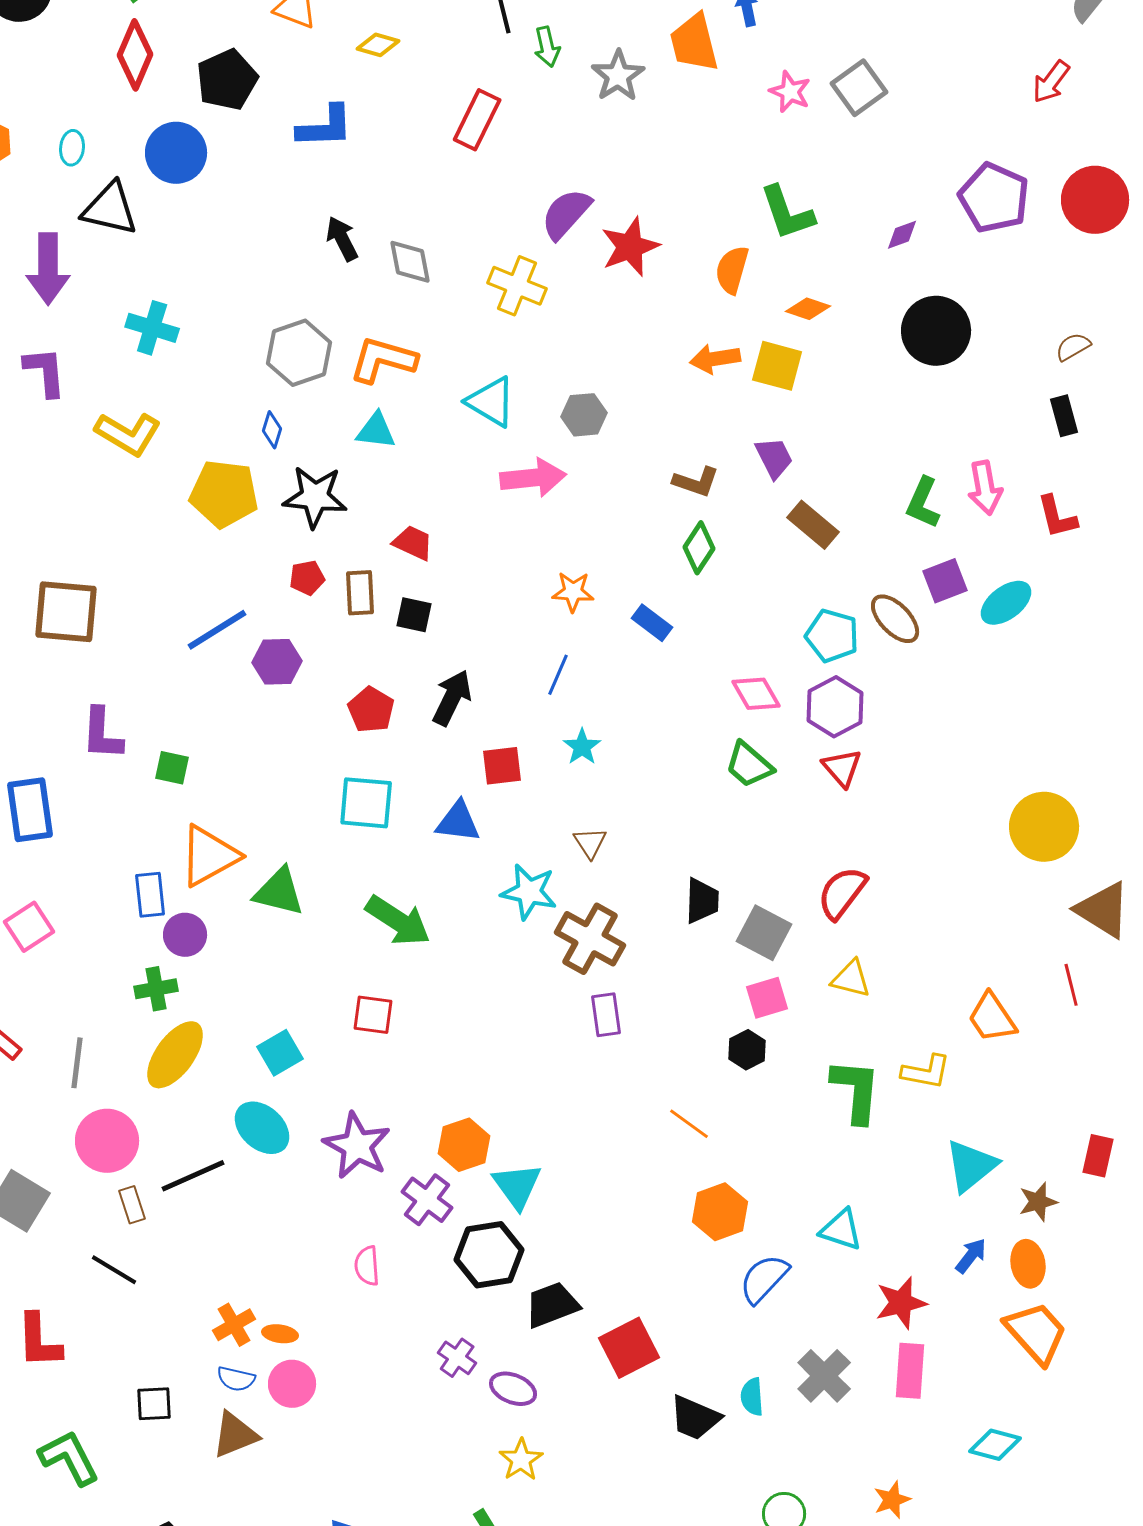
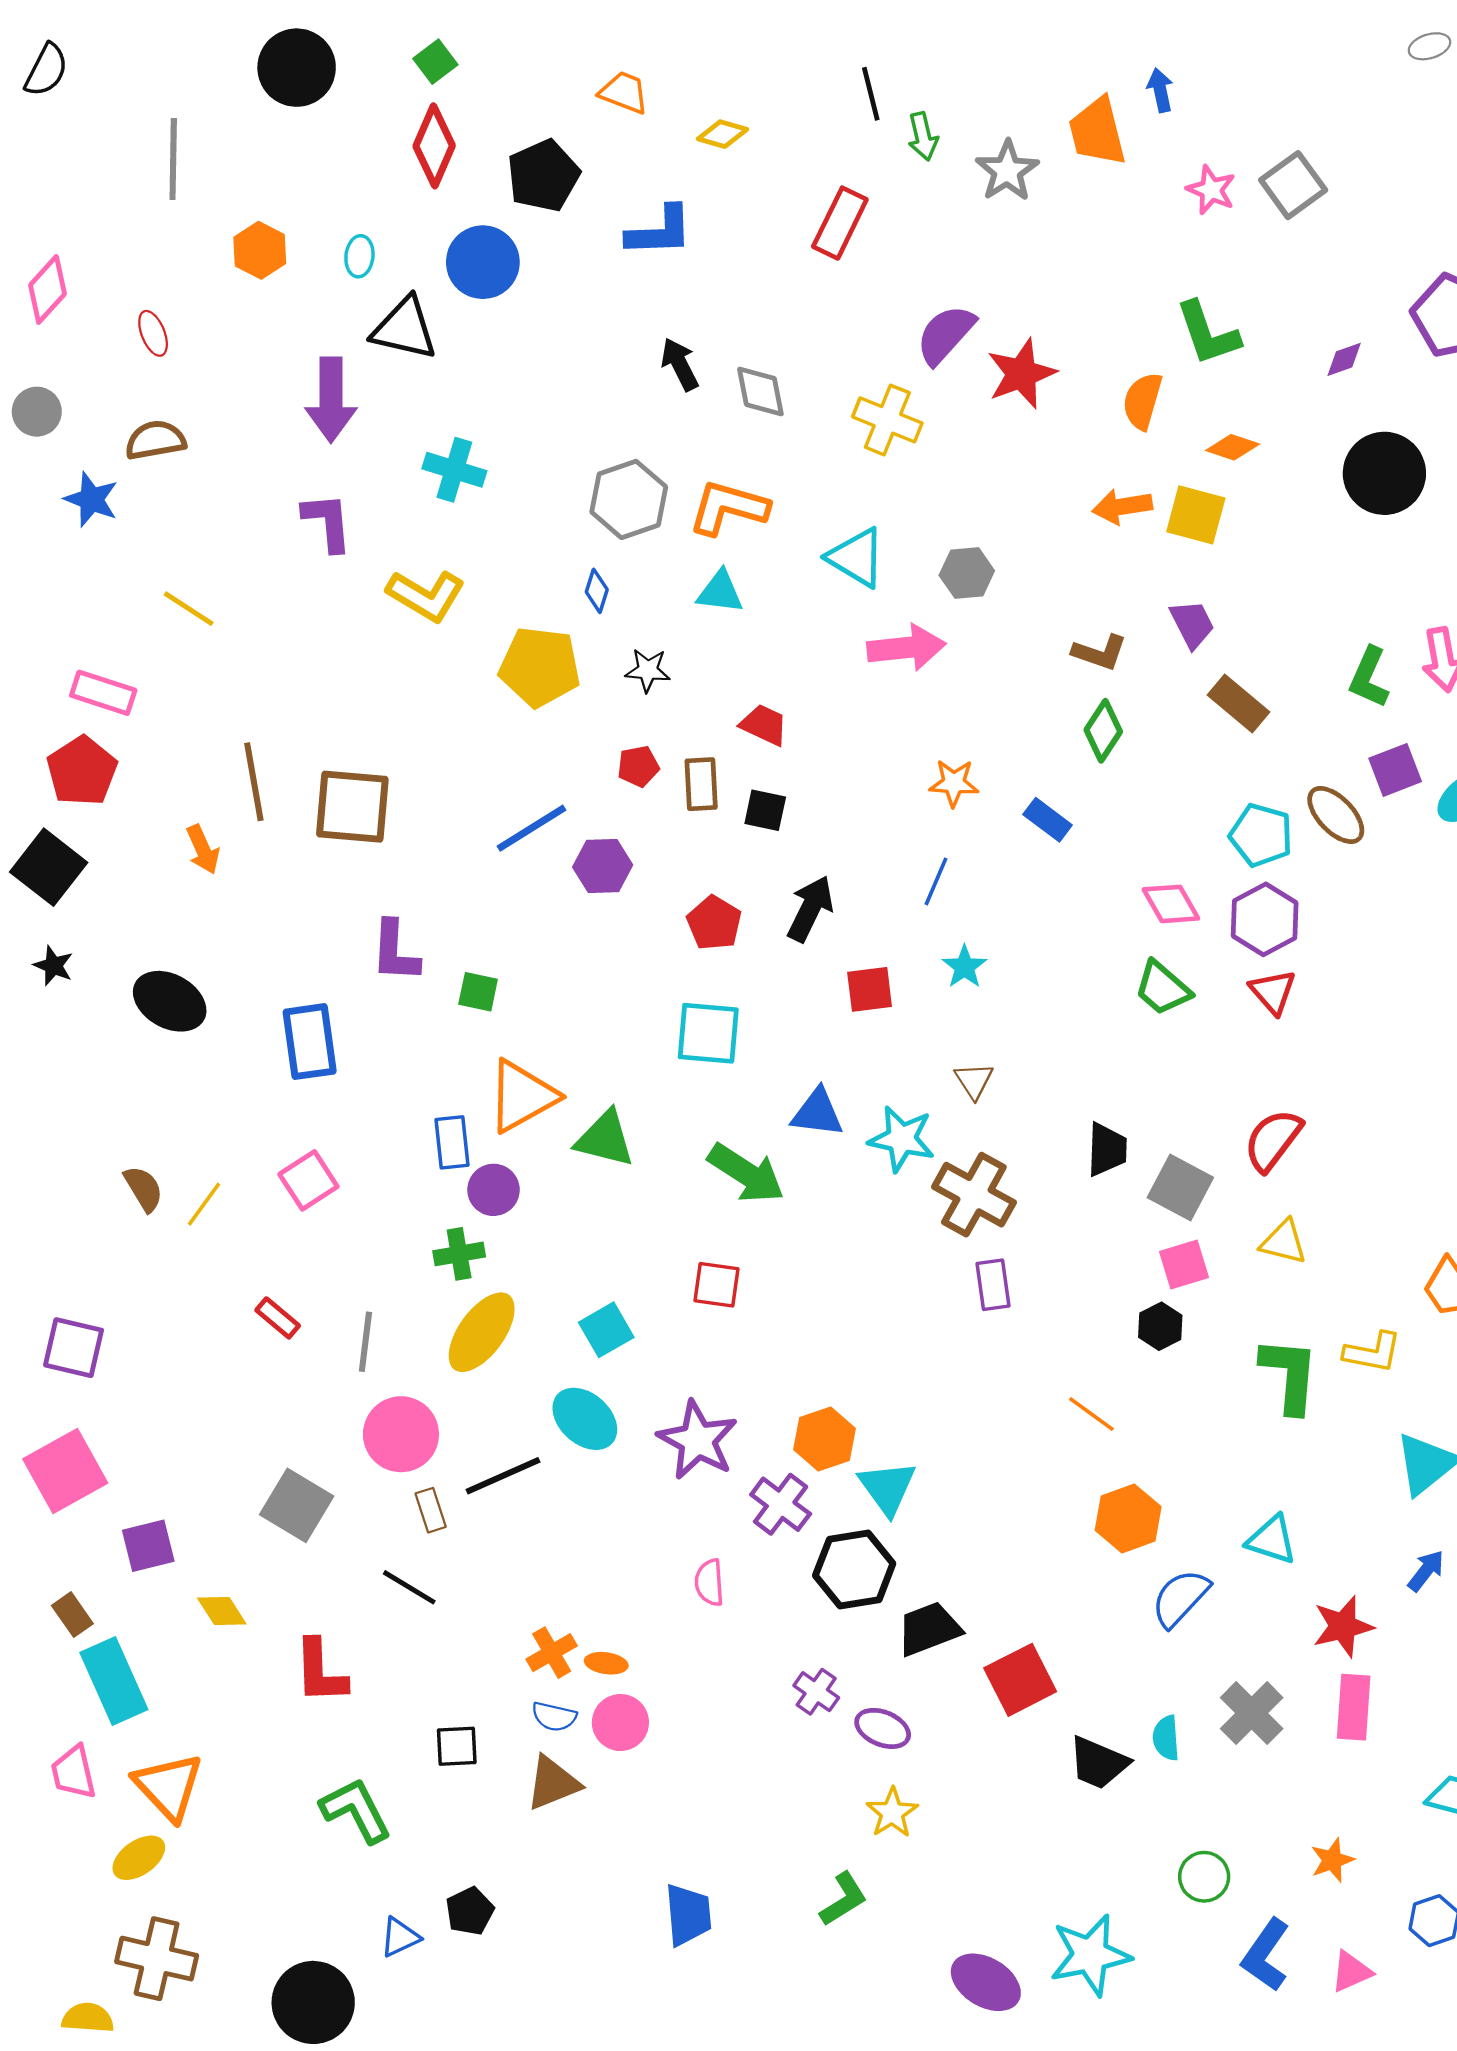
black star: (315, 497) -> (648, 670), size x0.6
blue triangle: (458, 822) -> (817, 1113), moved

